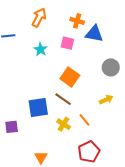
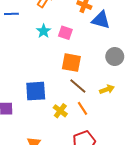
pink square: (67, 43) -> (65, 33), moved
orange square: (70, 77) -> (71, 63), turned -30
brown line: (63, 99) -> (78, 86), moved

